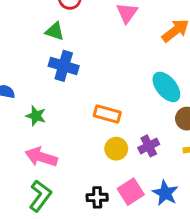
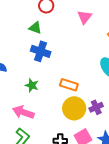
green star: (36, 116) -> (32, 85), moved
yellow circle: (116, 149) -> (74, 108), size x1.5

